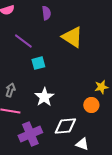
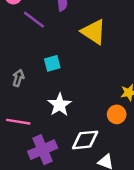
purple line: (23, 41) -> (34, 20), moved
gray arrow: (10, 90) -> (18, 78), moved

